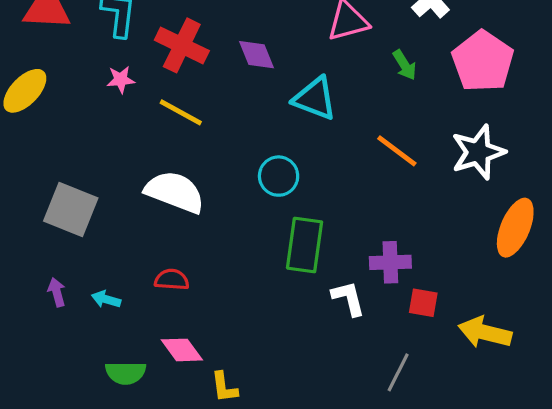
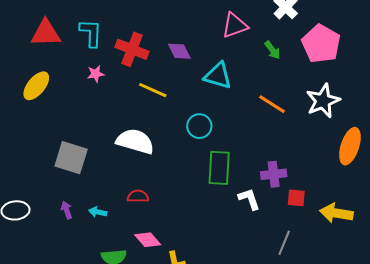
yellow line: (181, 112) -> (153, 90), moved

